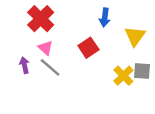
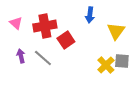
red cross: (41, 19) -> (45, 26), moved, turned 35
pink triangle: (45, 48) -> (16, 23), moved
red square: (88, 48) -> (66, 40), moved

